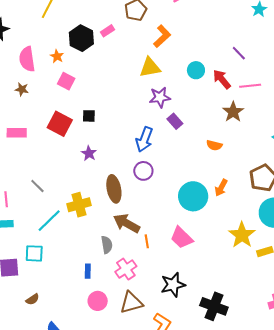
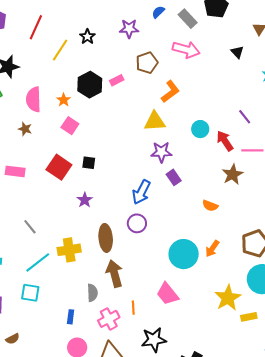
brown arrow: (127, 223) -> (114, 274), turned 40
orange line: (147, 241) -> (133, 308), moved
cyan square: (34, 253) -> (30, 293), moved

